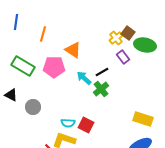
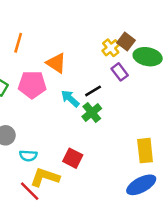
yellow rectangle: (143, 119) -> (145, 151), turned 66
cyan semicircle: (68, 123) -> (28, 156), moved

